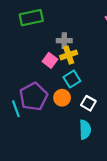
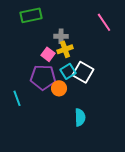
purple pentagon: (33, 97) -> (43, 77), moved, turned 30
white square: (88, 103) -> (83, 72), moved, size x1.5

